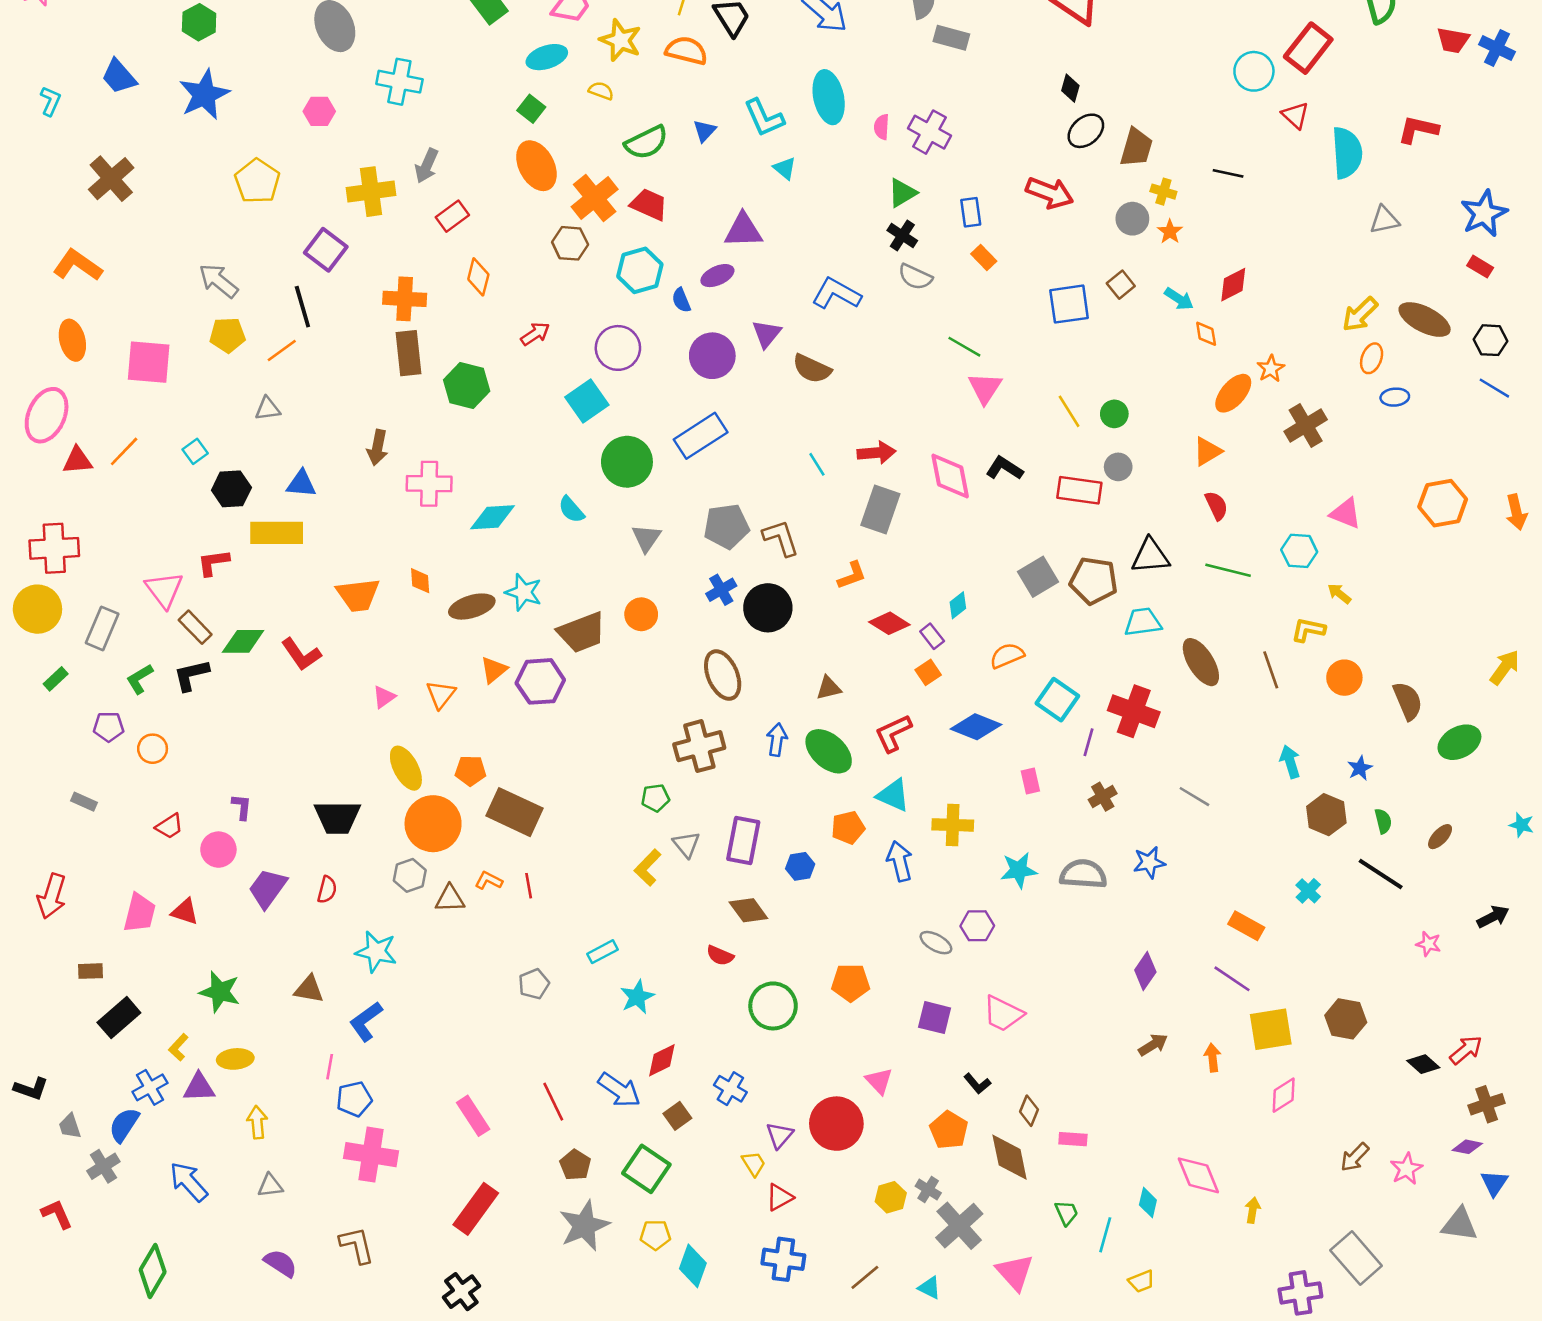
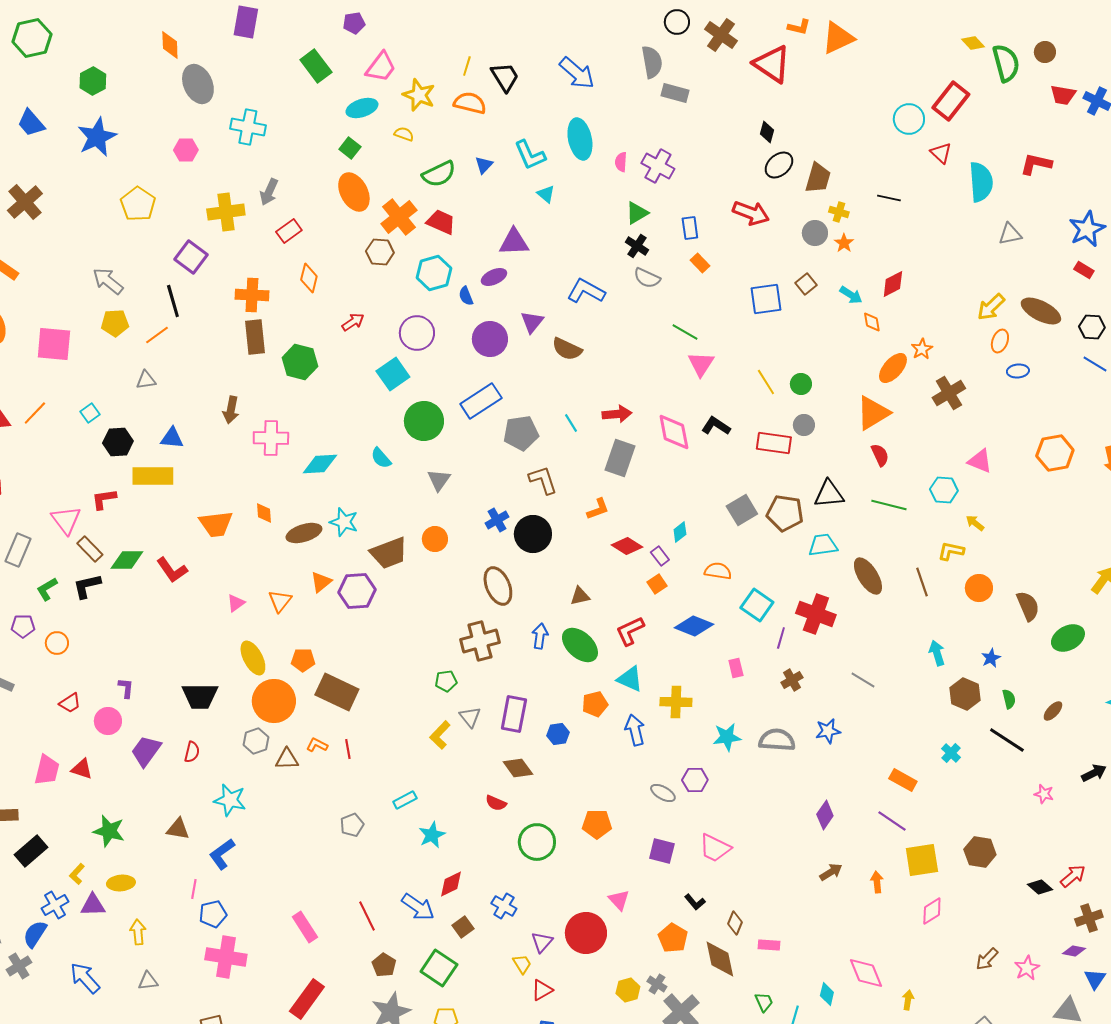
orange triangle: (1207, 451) -> (873, 413), size x1.5
gray pentagon: (726, 526) -> (521, 433), moved
orange semicircle: (1007, 656) -> (718, 571), turned 32

